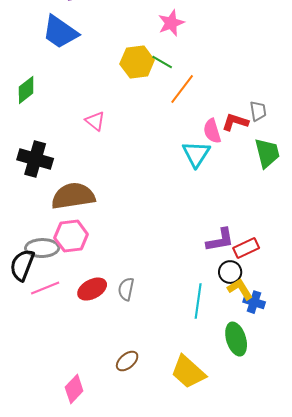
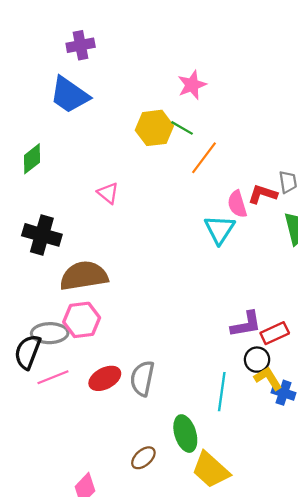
gray semicircle: (126, 289) -> (142, 378), size x1.4
green ellipse: (236, 339) -> (185, 434), moved

